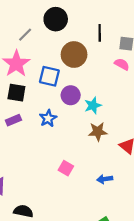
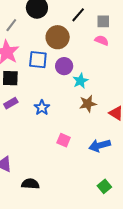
black line: (100, 33) -> (78, 15), turned 49
purple circle: (71, 95) -> (64, 66), moved
blue star: (48, 118) -> (42, 108), moved
blue arrow: (105, 179) -> (100, 145), size x1.5

